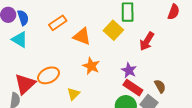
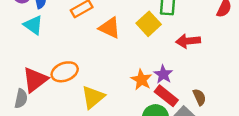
red arrow: (147, 41) -> (188, 41), turned 48
orange star: (91, 66) -> (141, 80), moved
yellow triangle: (73, 94) -> (93, 97), size x1.5

